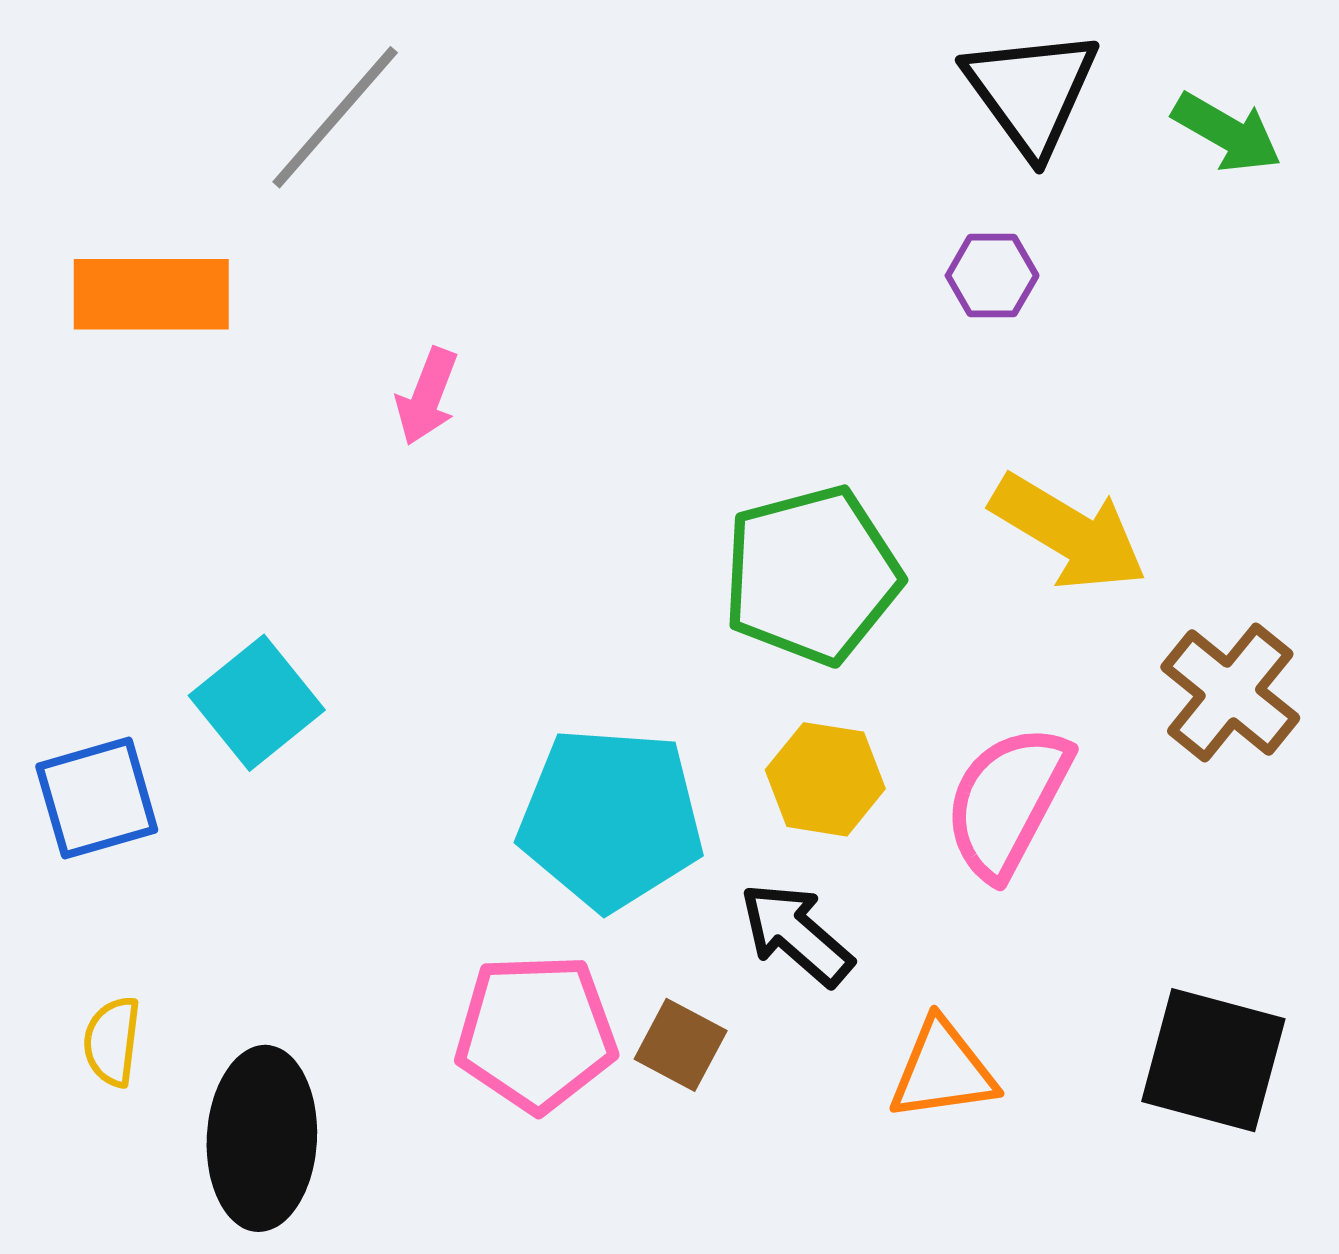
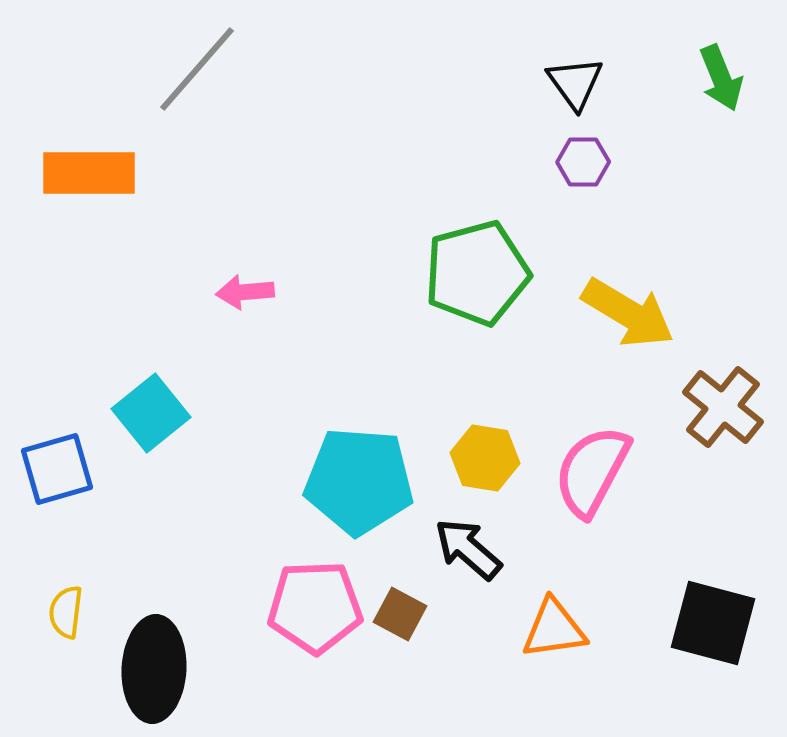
black triangle: (1031, 92) -> (575, 83), moved, size x0.7
green arrow: (1227, 133) -> (721, 78), turned 38
pink arrow: (427, 396) -> (245, 292), moved, turned 64
green pentagon: (812, 575) -> (477, 273), moved

